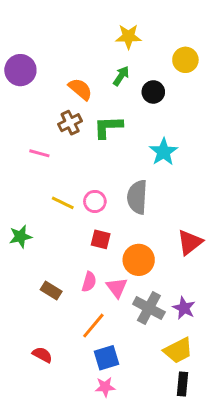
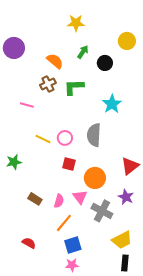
yellow star: (128, 37) -> (76, 23), moved
pink semicircle: (89, 282) -> (59, 201), moved
purple star: (184, 308) -> (126, 197), moved

